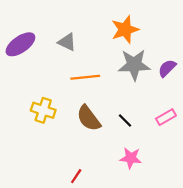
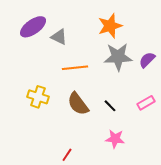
purple ellipse: (20, 44) -> (33, 27), moved

